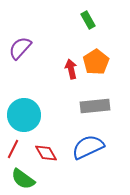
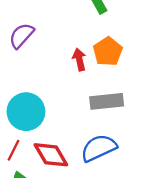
red diamond: (46, 153) -> (51, 155), size x1.4

